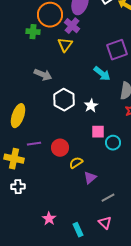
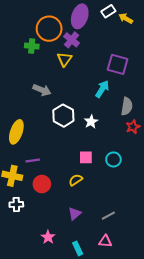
purple square: (117, 50) -> (118, 64), turned 35
cyan arrow: (102, 74) -> (102, 89), turned -96
pink square: (98, 132) -> (86, 157), moved
red circle: (60, 148) -> (42, 184), moved
purple triangle: (90, 178) -> (75, 214), moved
pink triangle: (105, 223) -> (105, 241), turned -40

